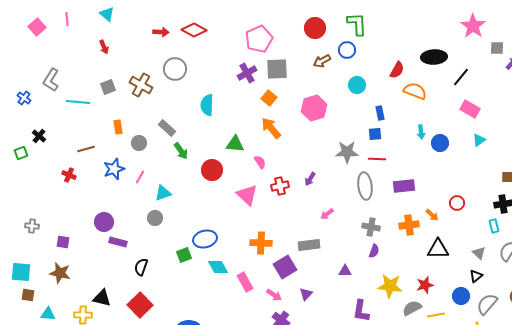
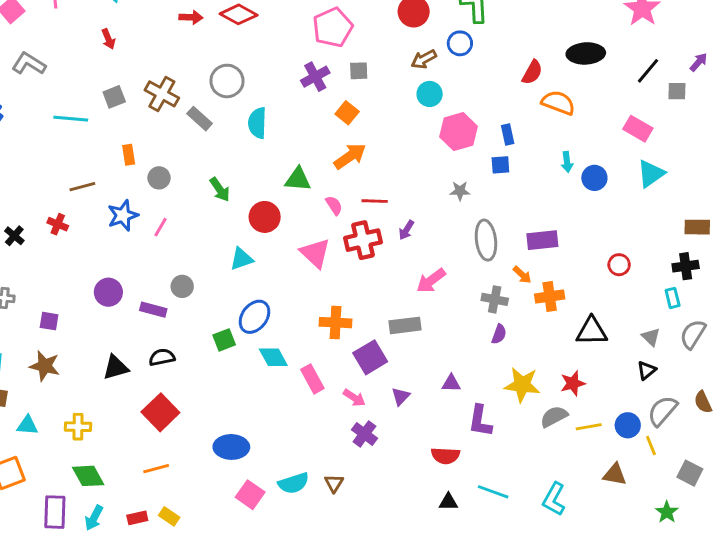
gray square: (497, 48) -> (677, 91), moved
gray circle: (175, 69) -> (227, 81), moved
gray square: (277, 69) -> (359, 71), size x0.6
black line: (461, 77) -> (648, 71), moved
gray L-shape: (51, 80) -> (29, 64), moved, turned 90
cyan circle: (357, 85) -> (430, 94), moved
pink hexagon: (314, 108) -> (458, 132), moved
gray rectangle: (167, 128) -> (200, 119), moved
orange arrow: (271, 128) -> (350, 156), turned 95
black cross: (39, 136) -> (14, 236), moved
cyan triangle: (479, 140) -> (651, 174), size x1.5
gray star: (347, 152) -> (460, 191), size x0.6
red line: (377, 159) -> (375, 201), moved
red cross: (280, 186) -> (363, 240), size x1.4
cyan triangle: (163, 193) -> (241, 259), moved
pink arrow: (327, 214) -> (431, 281), size x1.5
orange arrow: (432, 215) -> (522, 275), moved
blue ellipse: (205, 239) -> (254, 317), turned -40
purple rectangle: (118, 242) -> (153, 310), moved
black semicircle: (141, 267) -> (162, 357), turned 60
purple triangle: (345, 271) -> (451, 383), moved
blue circle: (461, 296) -> (628, 425), moved
black triangle: (102, 298) -> (116, 367), moved, turned -30

